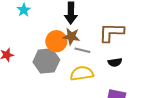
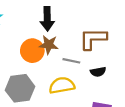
gray line: (82, 50) -> (71, 61), moved
gray hexagon: (46, 61) -> (20, 88), moved

